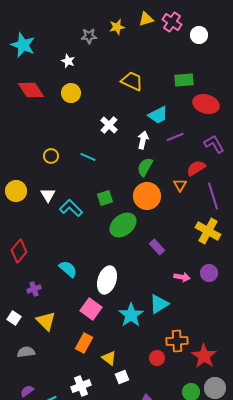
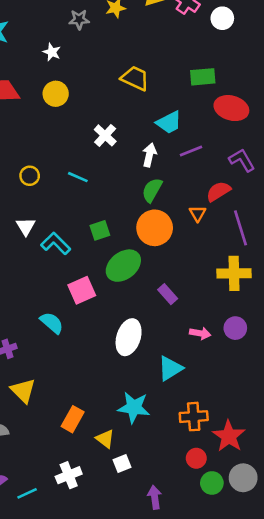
yellow cross: (208, 231) -> (234, 273), turned -30
white ellipse: (107, 280) -> (129, 337), moved
pink square: (91, 309) -> (82, 290), moved, turned 30
cyan star: (131, 315) -> (134, 407), moved, turned -30
red circle: (157, 358) -> (196, 458), moved

